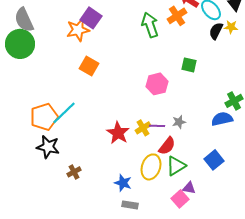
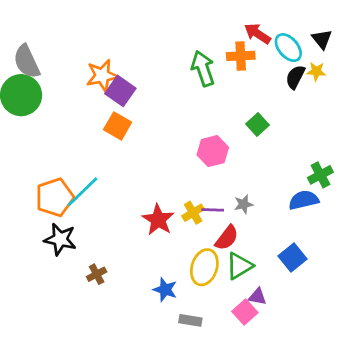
orange cross: (177, 16) -> (241, 56), turned 30
purple square: (91, 18) -> (120, 91), moved
green square: (189, 65) -> (258, 125), turned 35
gray rectangle: (130, 205) -> (190, 320), moved

